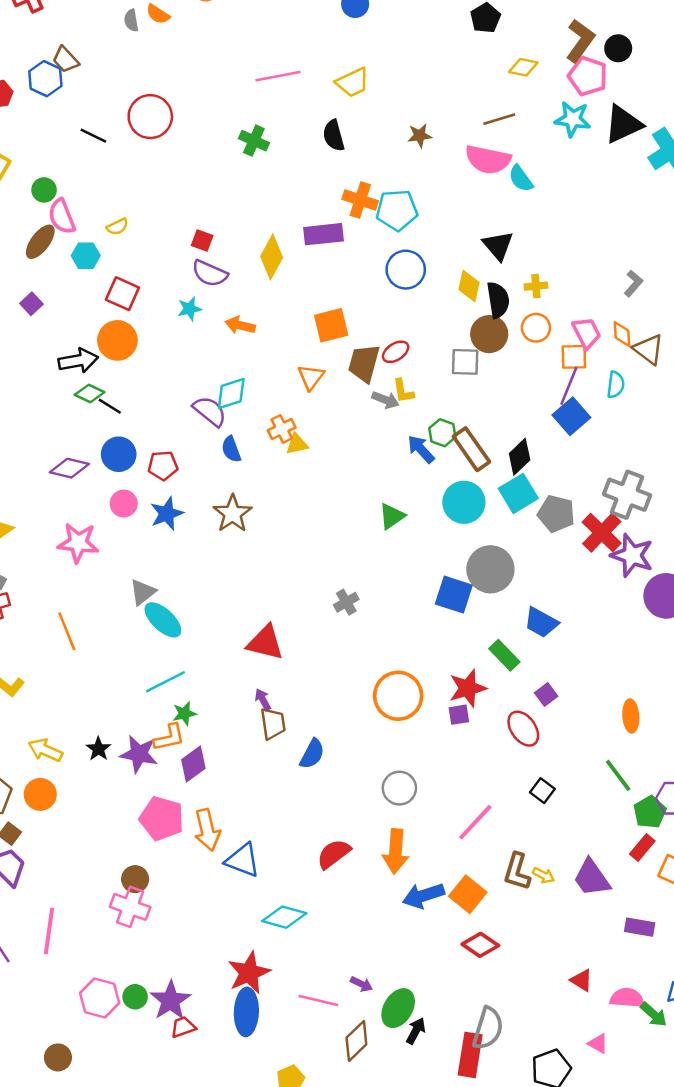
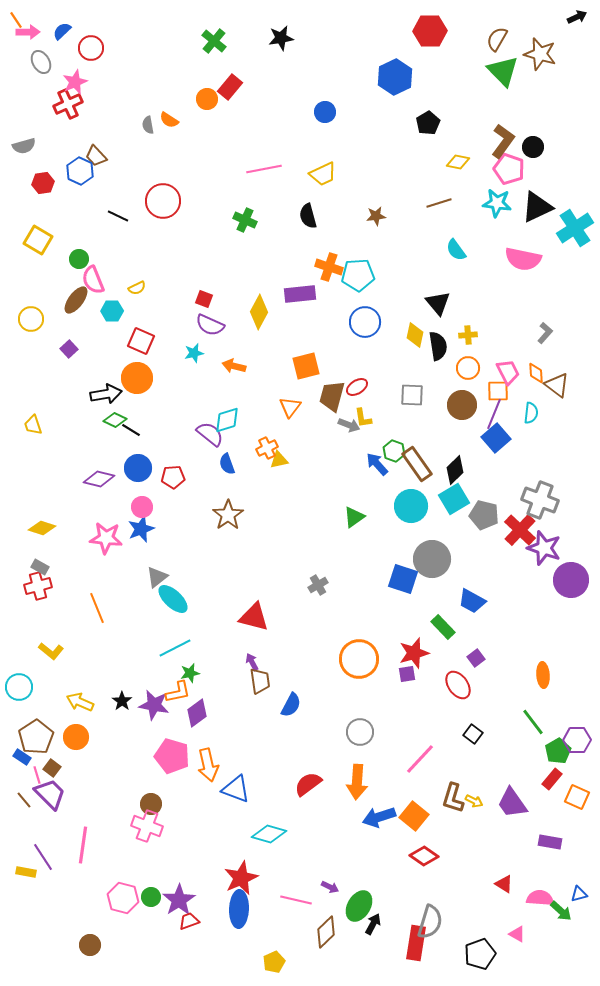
pink semicircle: (488, 160) -> (523, 259), moved
brown circle: (489, 334) -> (462, 405), moved
blue star: (167, 514) -> (141, 529), moved

